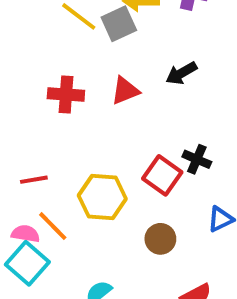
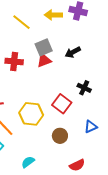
gray square: (119, 24) -> (44, 47), moved
black cross: (197, 159) -> (84, 88), moved

